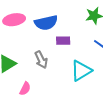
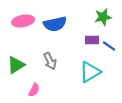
purple rectangle: (63, 41) -> (92, 40), moved

